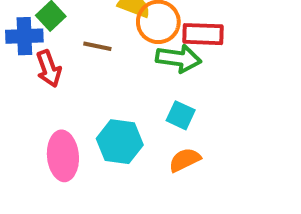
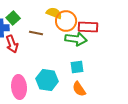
cyan square: (181, 115) -> (77, 67), turned -32
orange semicircle: (185, 160) -> (79, 89), turned -98

